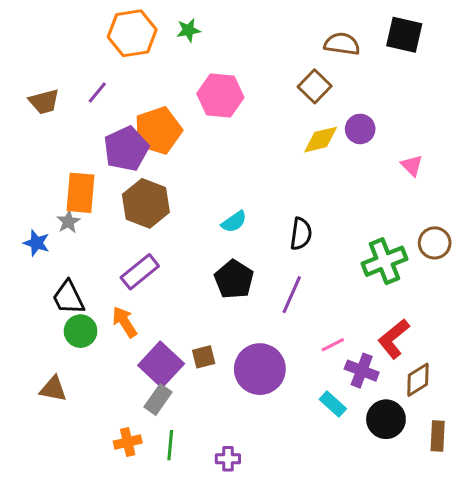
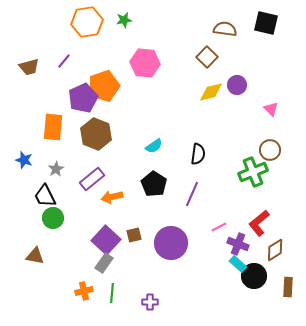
gray star: (68, 222) -> (56, 169), moved
brown circle: (435, 243) -> (270, 150), moved
orange arrow: (125, 322) -> (112, 197), moved, turned -70
cyan rectangle: (333, 404) -> (238, 264), moved

